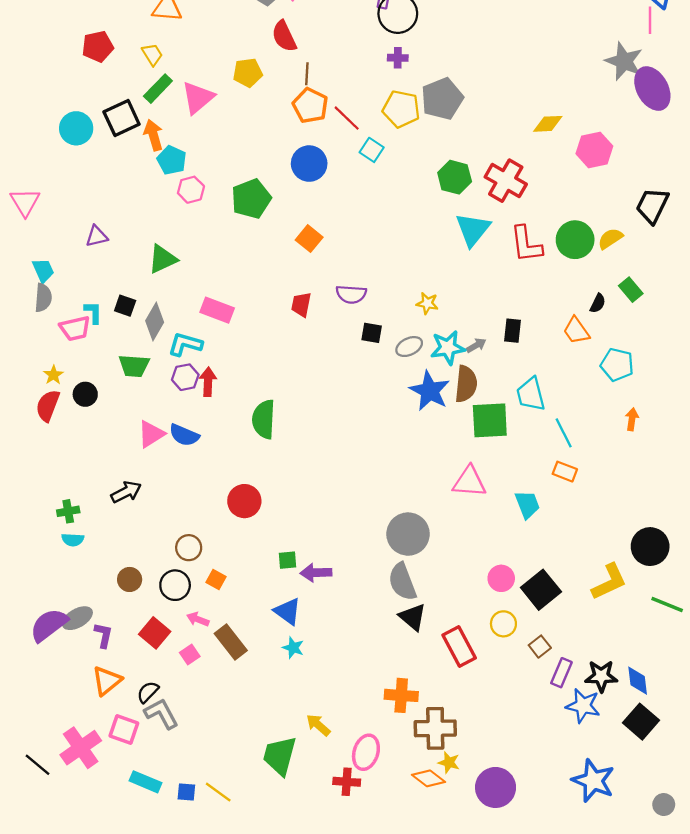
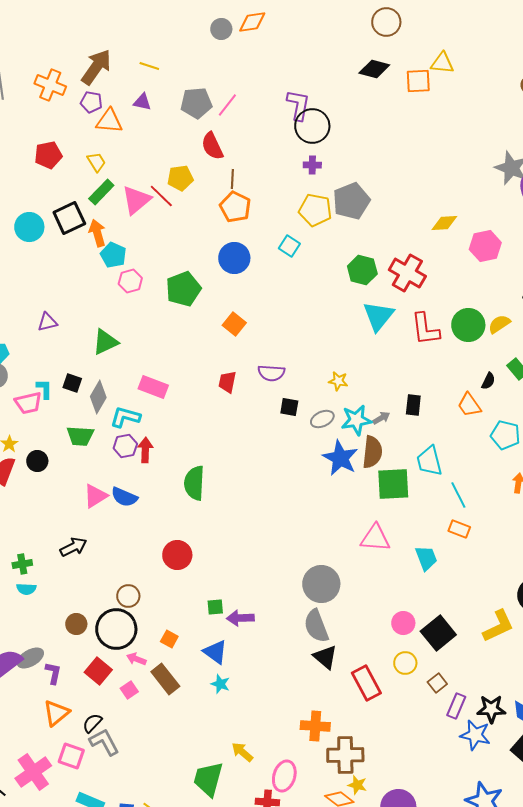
red line: (347, 118) -> (161, 196), moved
orange square: (216, 579) -> (169, 639), moved
black circle: (175, 585) -> (116, 629), size x1.5

